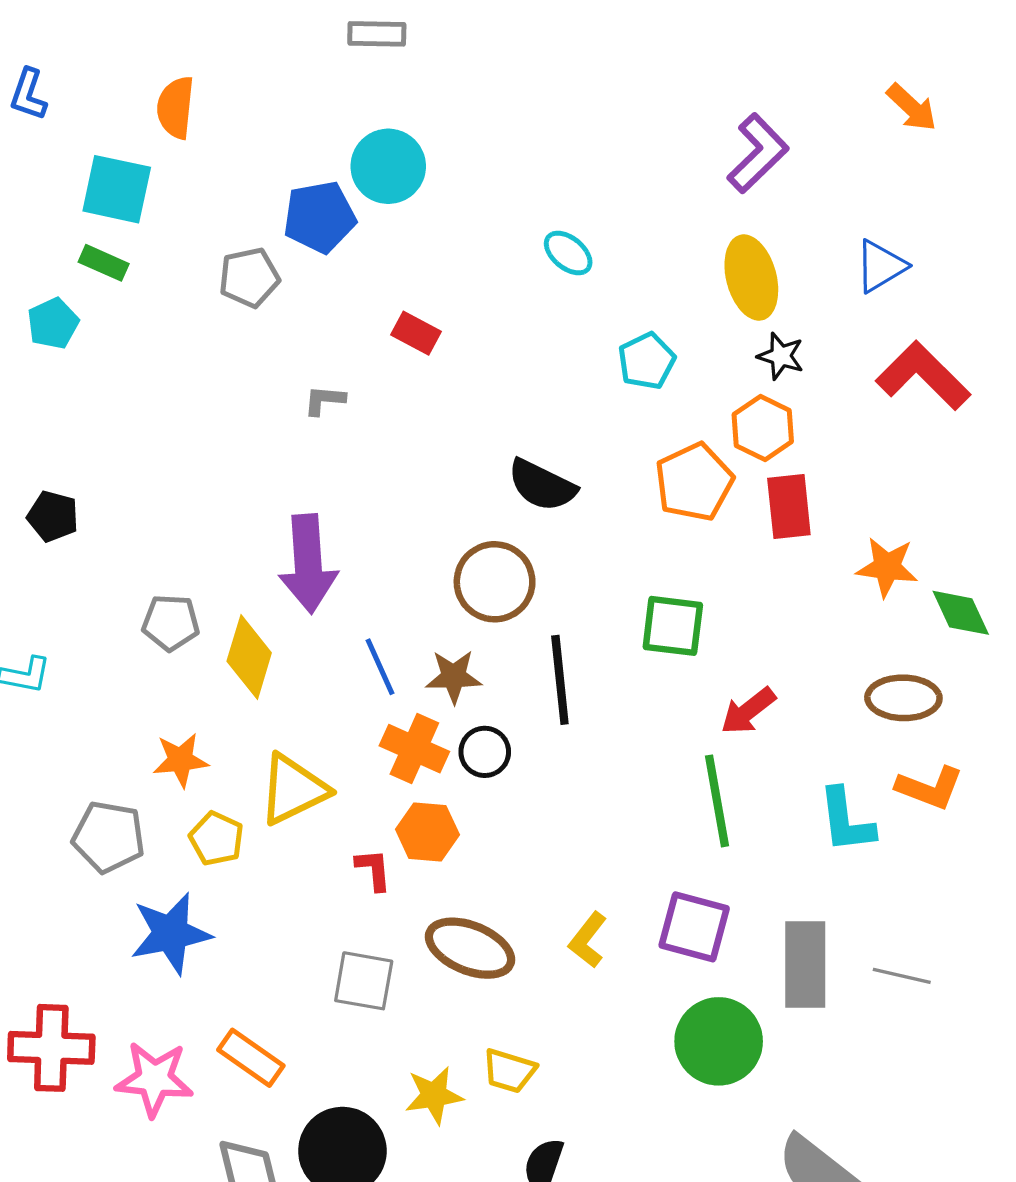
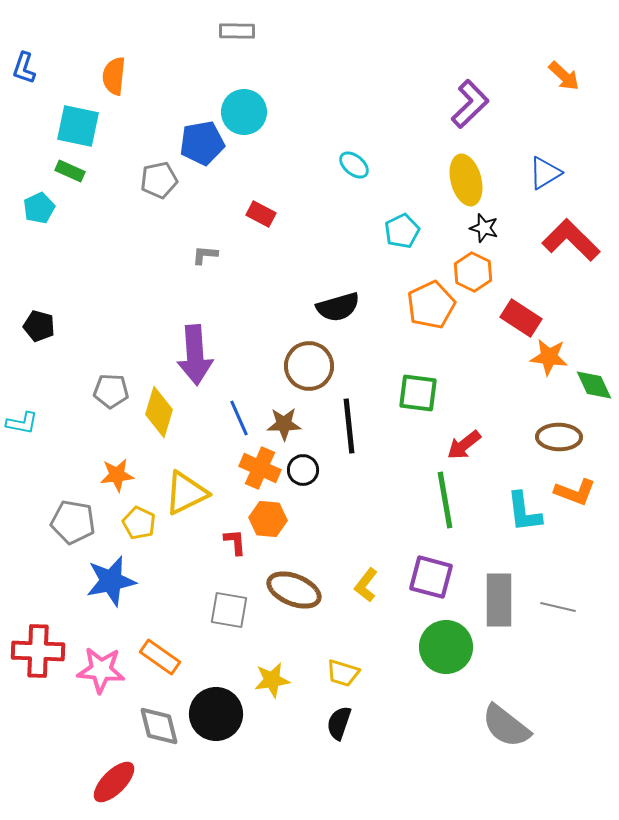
black semicircle: (542, 485) -> (338, 307), turned -42
red rectangle: (789, 507) -> (521, 318), moved, turned -51
yellow trapezoid: (509, 1071) -> (343, 673), moved

